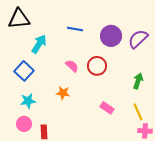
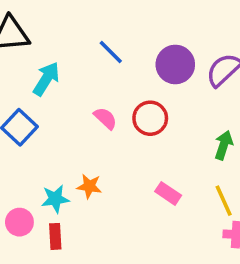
blue line: (75, 29) -> (111, 52), turned 35
orange star: (63, 93) -> (89, 186), moved
cyan star: (28, 101) -> (55, 199), moved

